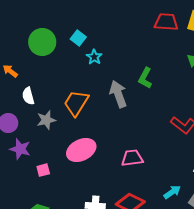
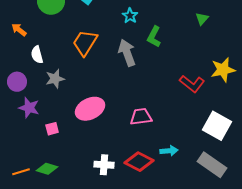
cyan star: (94, 57) -> (130, 16), moved
orange trapezoid: (76, 103) -> (85, 43), moved
cyan arrow: (172, 192) -> (169, 151), moved, turned 30

